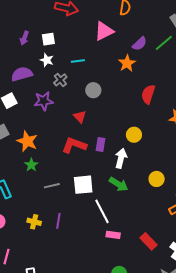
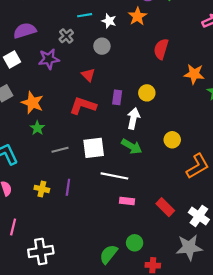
white star: (47, 60) -> (109, 21), moved
purple rectangle: (100, 145) -> (117, 97), moved
white line: (102, 211) -> (114, 176), turned -50

